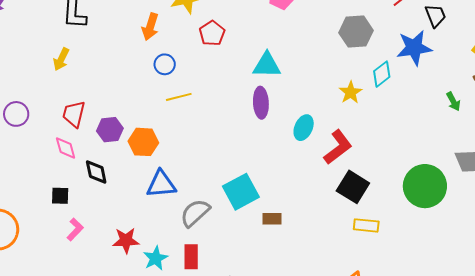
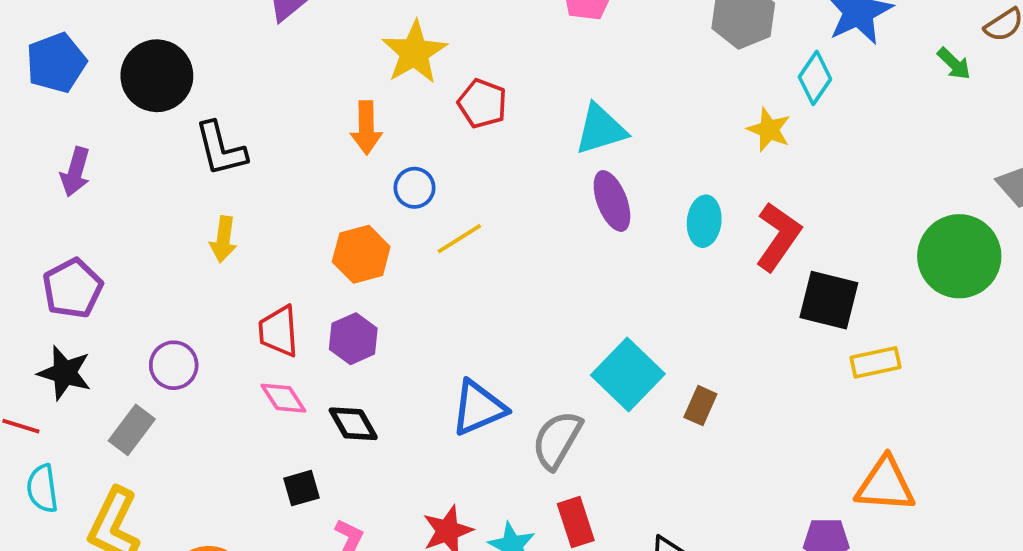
green arrow: (453, 101) -> (954, 64), moved
orange hexagon: (143, 142) -> (361, 254), moved
brown rectangle: (272, 219) -> (700, 406), turned -48

